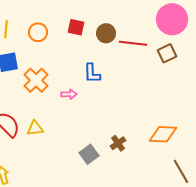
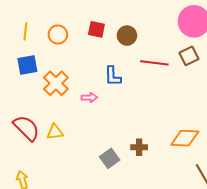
red line: (133, 43) -> (154, 63), moved
brown cross: (118, 143) -> (139, 147), turned 35

